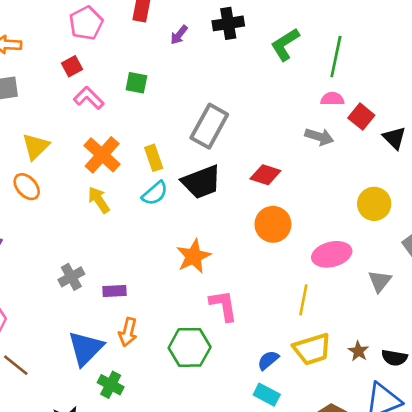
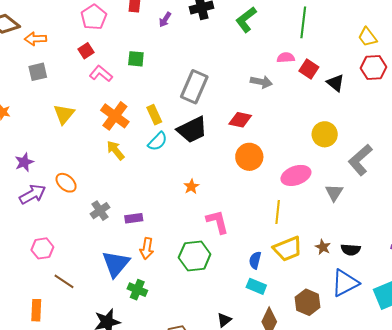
green line: (336, 57) -> (303, 22), moved
gray arrow: (319, 137) -> (261, 82), moved
orange ellipse: (27, 187) -> (66, 183), moved
orange star: (194, 256) -> (191, 187), size x0.6
blue semicircle: (268, 360) -> (255, 260), turned -30

